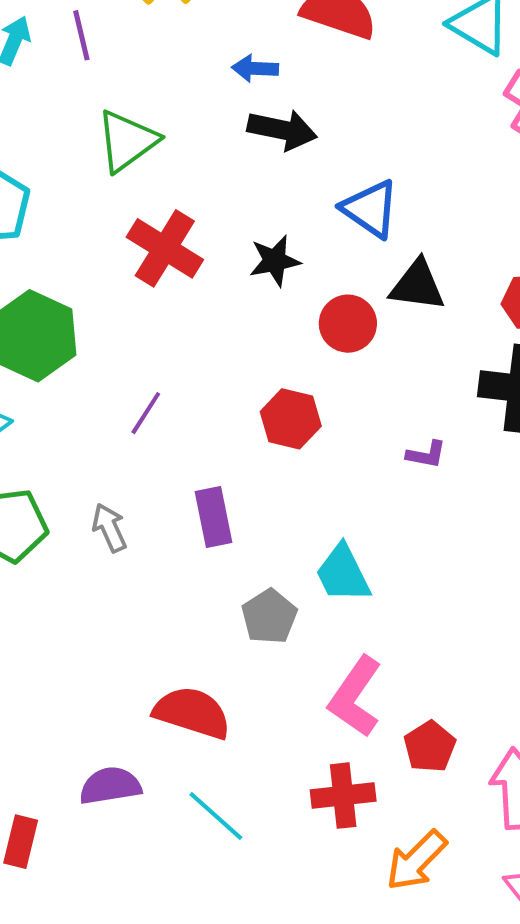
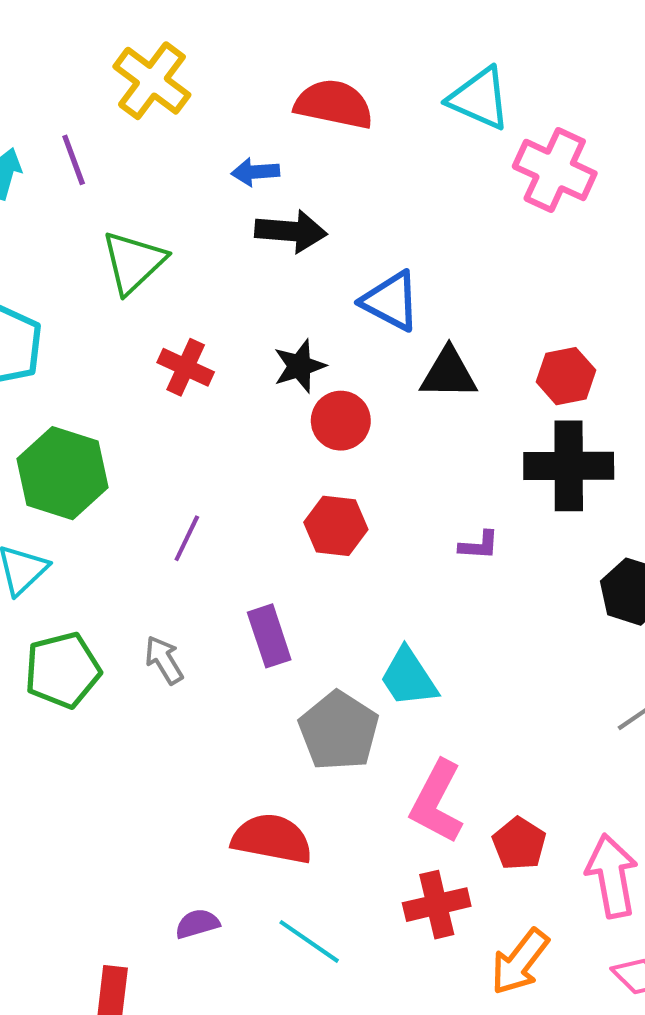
red cross: (165, 248) -> (186, 367), size x0.7
red circle: (348, 324) -> (341, 421), moved
gray pentagon: (269, 617) -> (339, 731), size x1.4
purple semicircle: (110, 786) -> (197, 924), size x0.7

